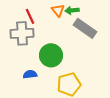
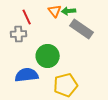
gray cross: (22, 33) -> (19, 34), size x0.7
blue semicircle: (30, 74) -> (27, 75), size x1.6

